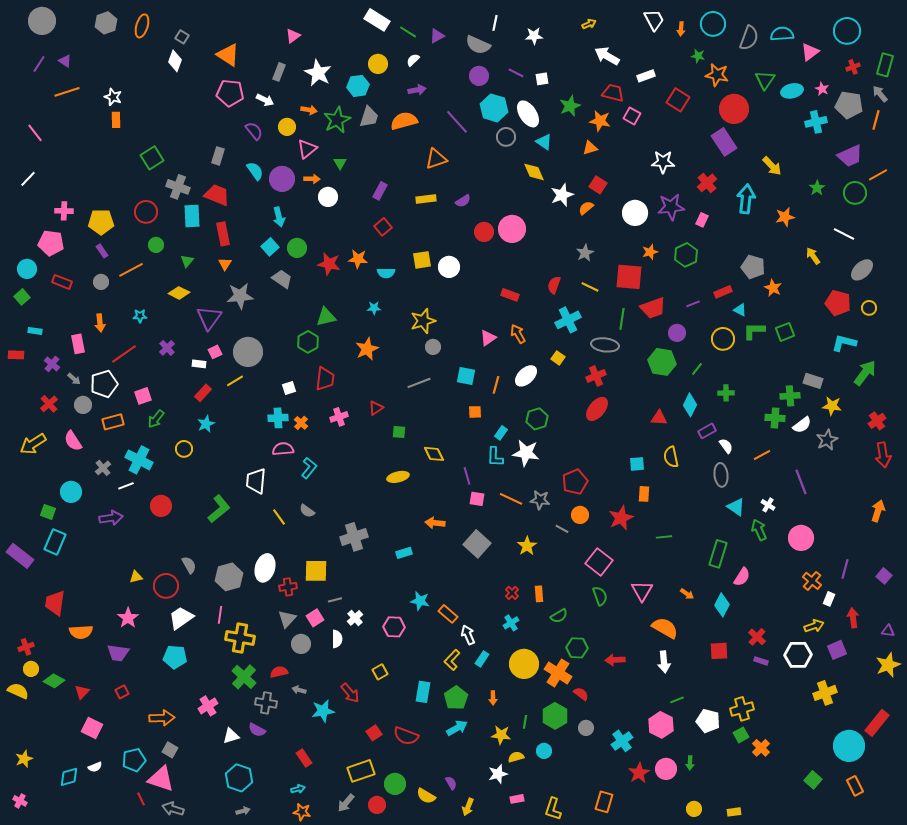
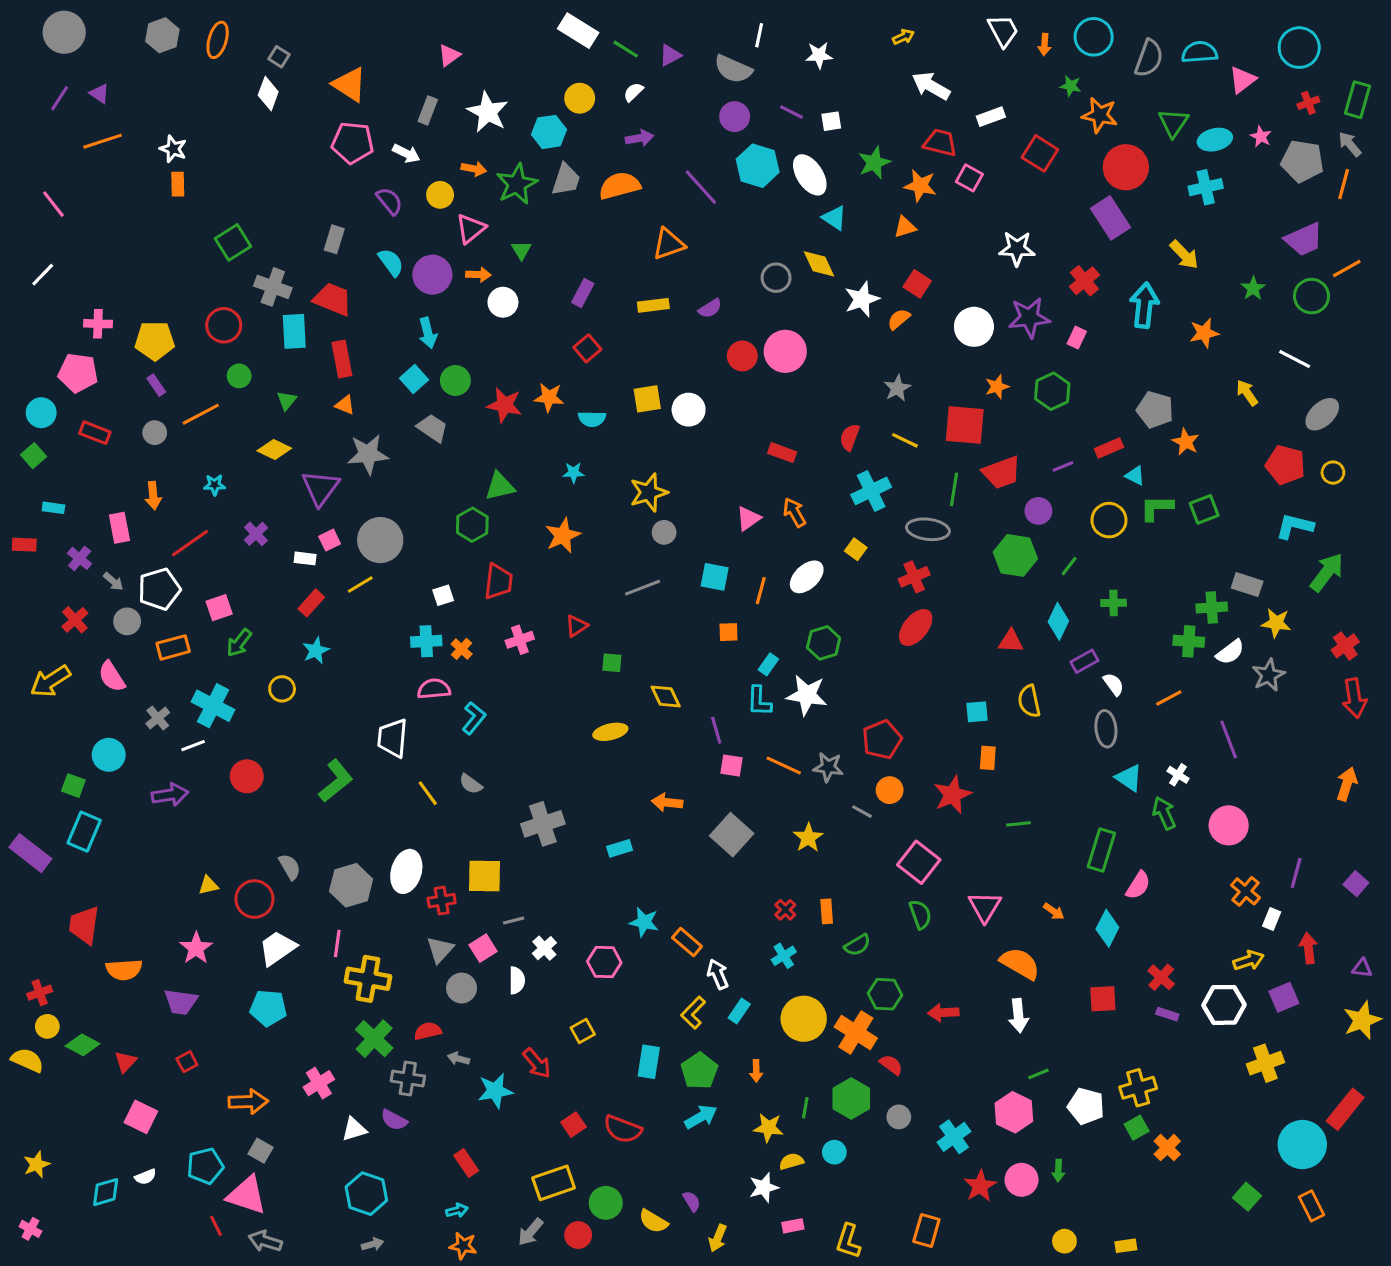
cyan cross: (816, 122) -> (1206, 187), moved
gray circle: (506, 137) -> (776, 278), moved
orange triangle: (225, 264) -> (345, 405), turned -40

